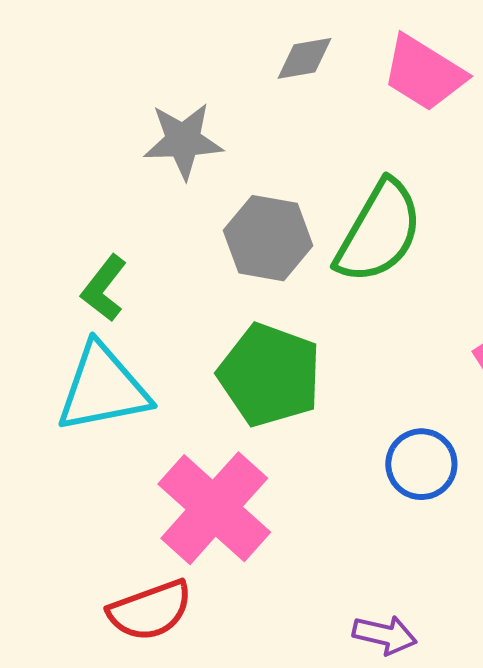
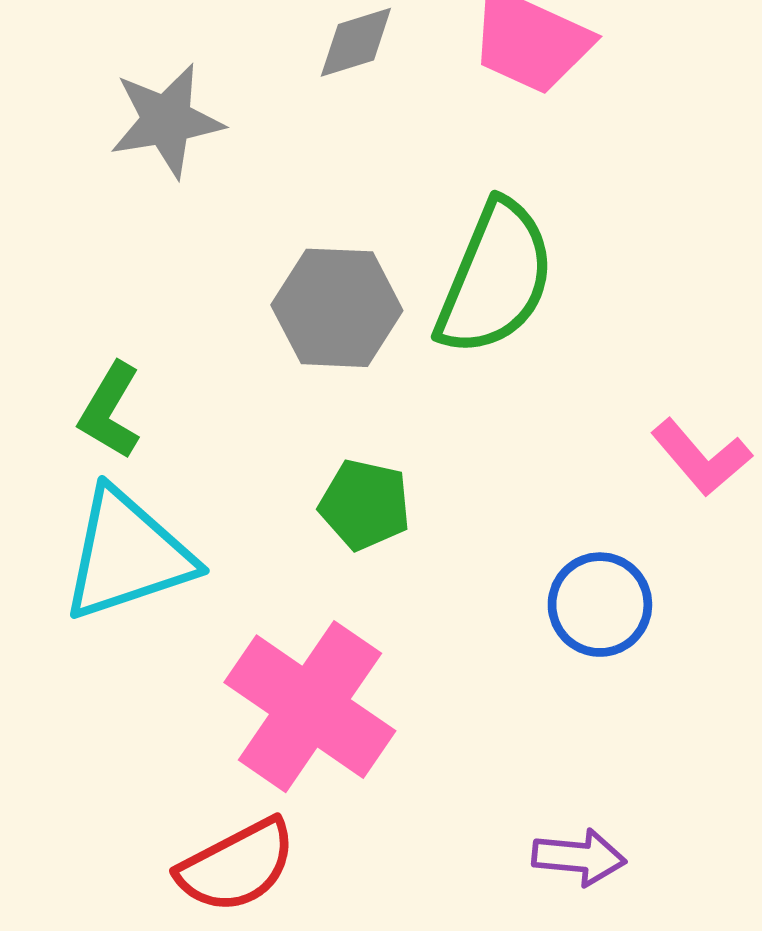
gray star: (183, 141) -> (167, 120), moved
green pentagon: (270, 375) -> (365, 505), size x0.6

